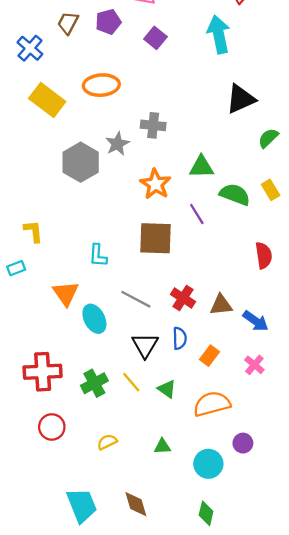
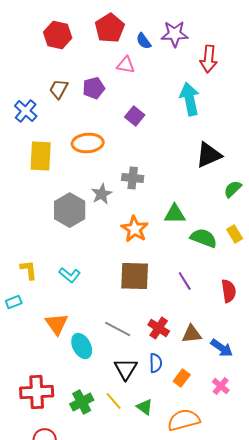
purple square: (155, 38) -> (135, 116), moved
yellow rectangle: (47, 100) -> (41, 156), turned 56
purple line: (197, 214) -> (185, 281), moved
cyan L-shape: (98, 255) -> (70, 275), moved, turned -55

